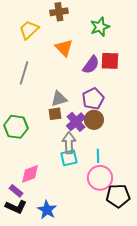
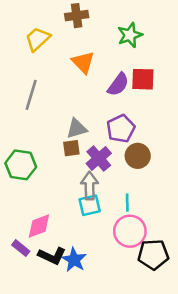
brown circle: (94, 120) -> (138, 156), moved
black L-shape: (16, 207) -> (52, 256), moved
blue star: (47, 210) -> (74, 260), moved

